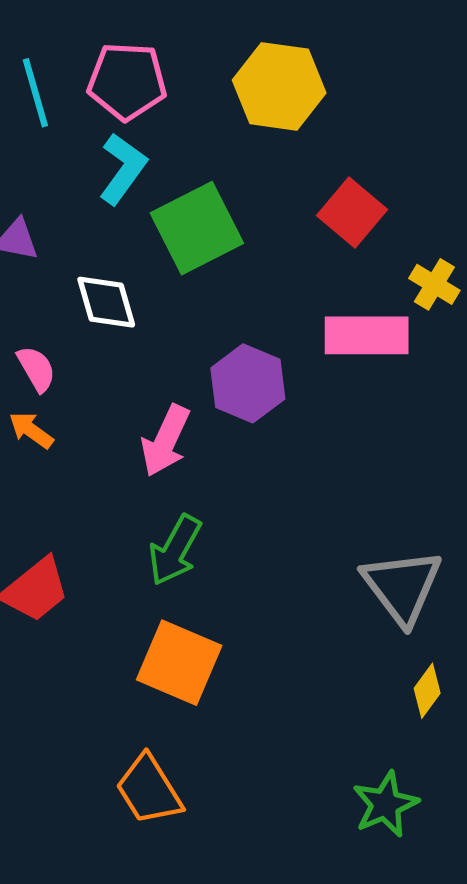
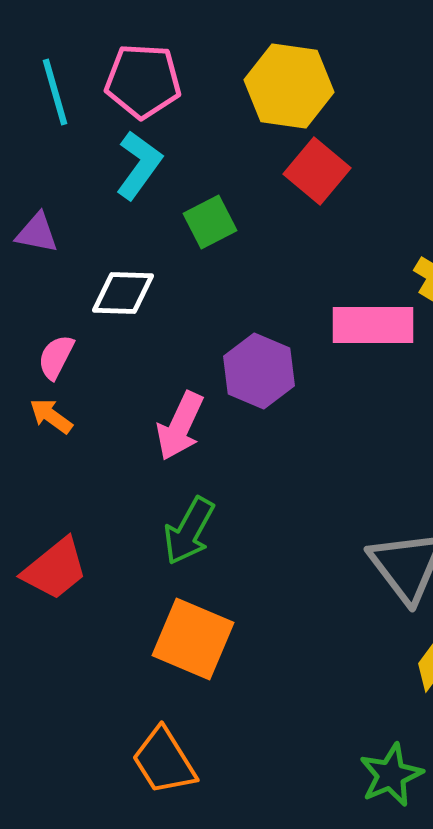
red square: (352, 213) -> (317, 171), moved
green square: (197, 228) -> (210, 222), size x0.6
white diamond: (106, 302) -> (123, 293), turned -72
pink semicircle: (36, 369) -> (56, 357), turned -123

